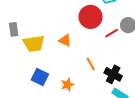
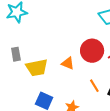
red circle: (91, 17) -> (92, 51), moved

